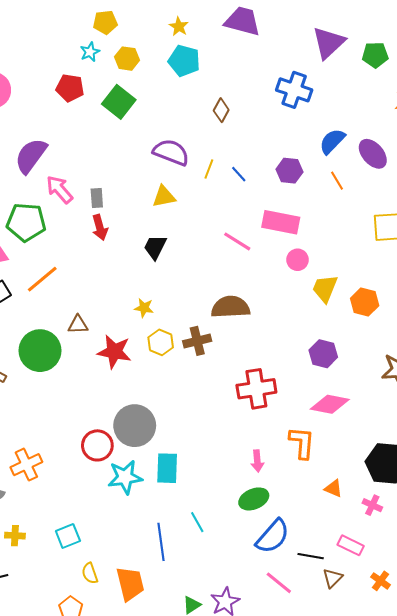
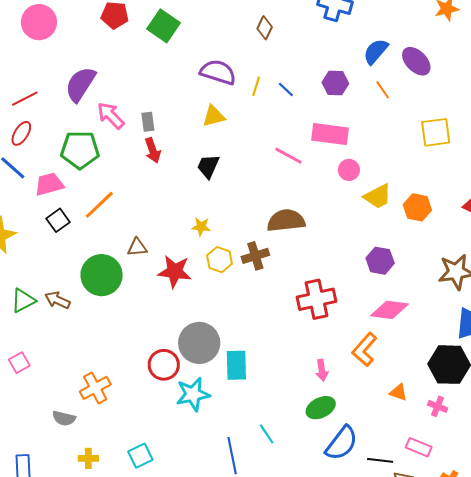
yellow trapezoid: (325, 288) -> (378, 196), turned -136
orange L-shape: (302, 443) -> (364, 349), turned -140
cyan rectangle: (167, 468) -> (236, 365), moved

